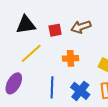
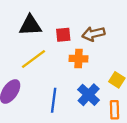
orange cross: (71, 58) -> (79, 59), moved
blue cross: (80, 91) -> (89, 95), moved

